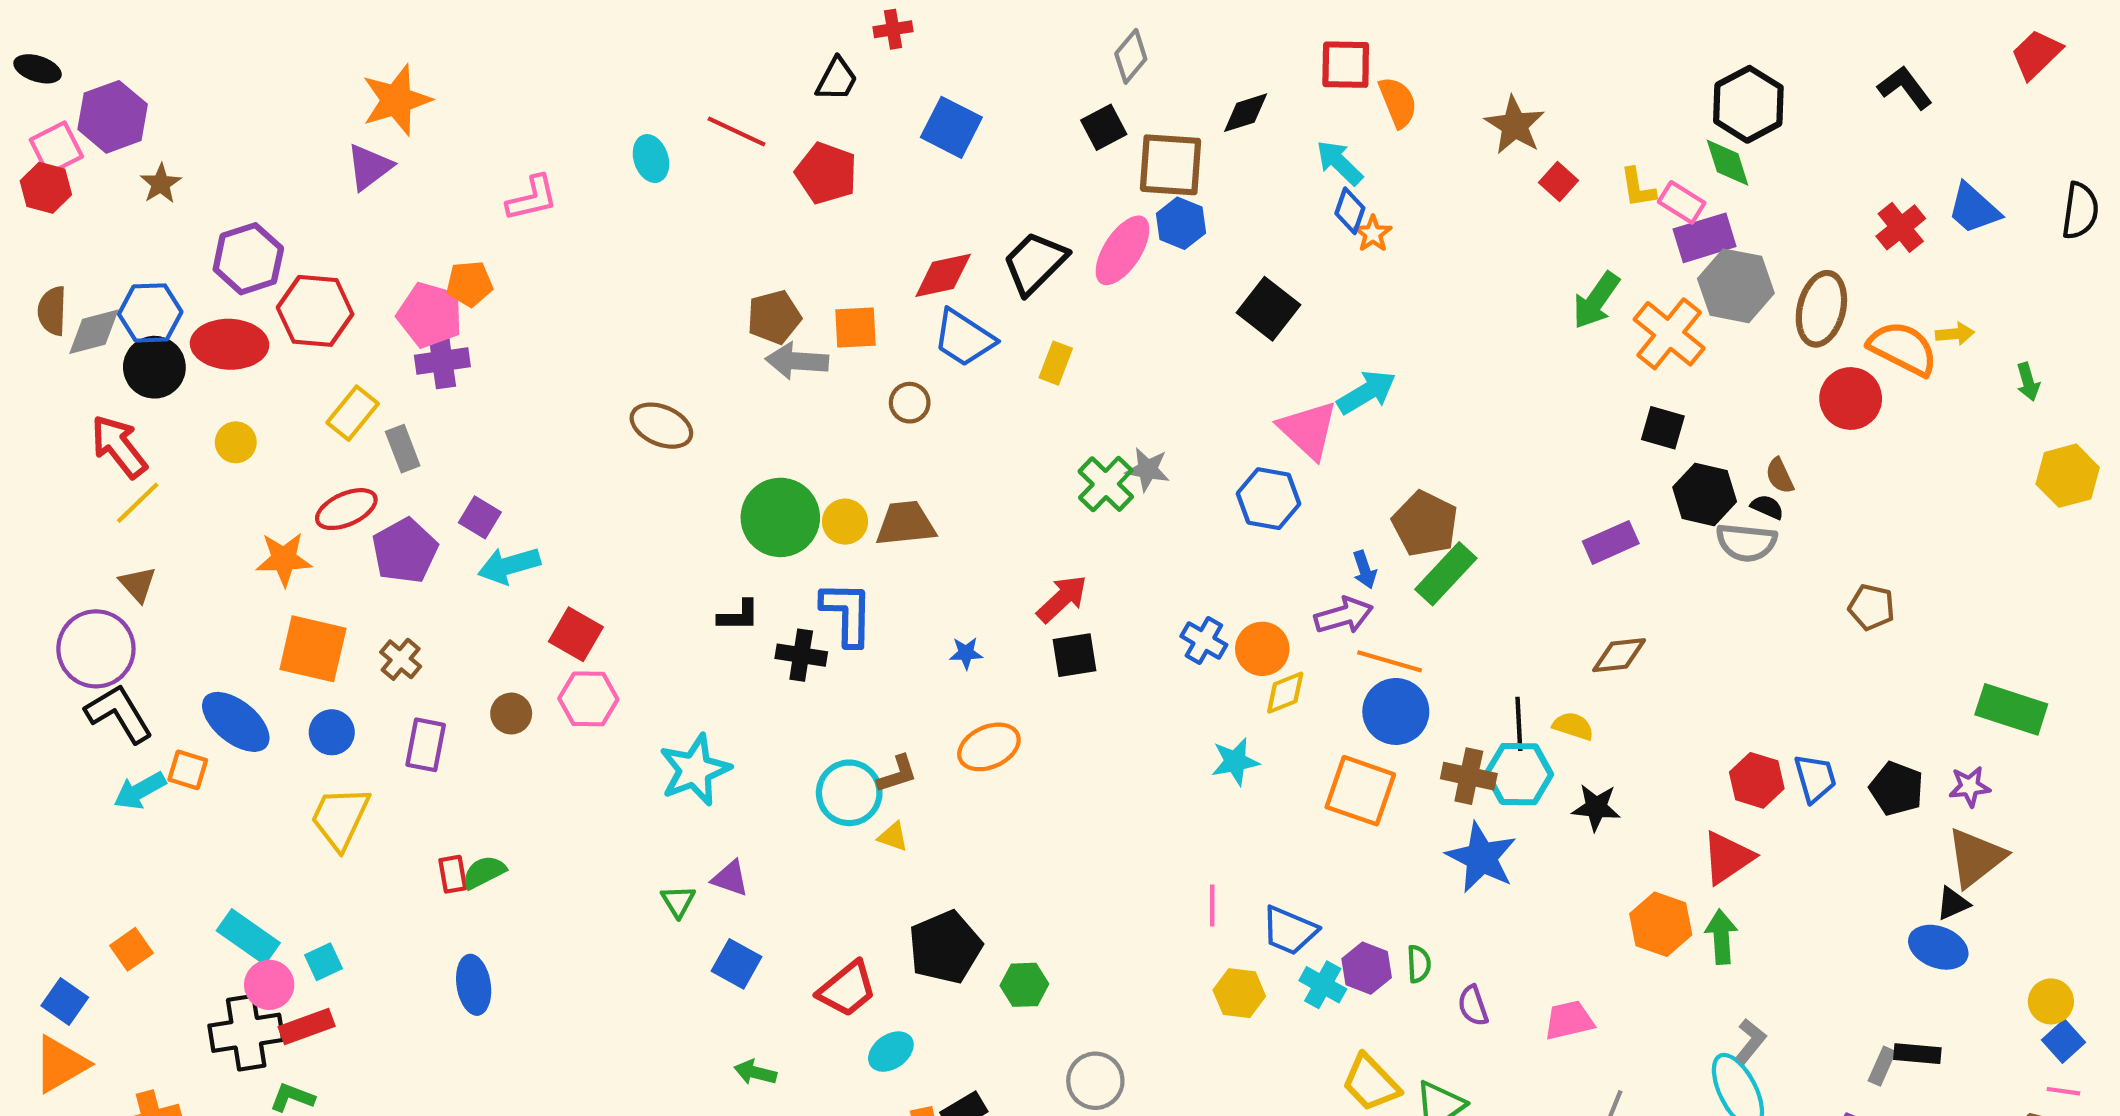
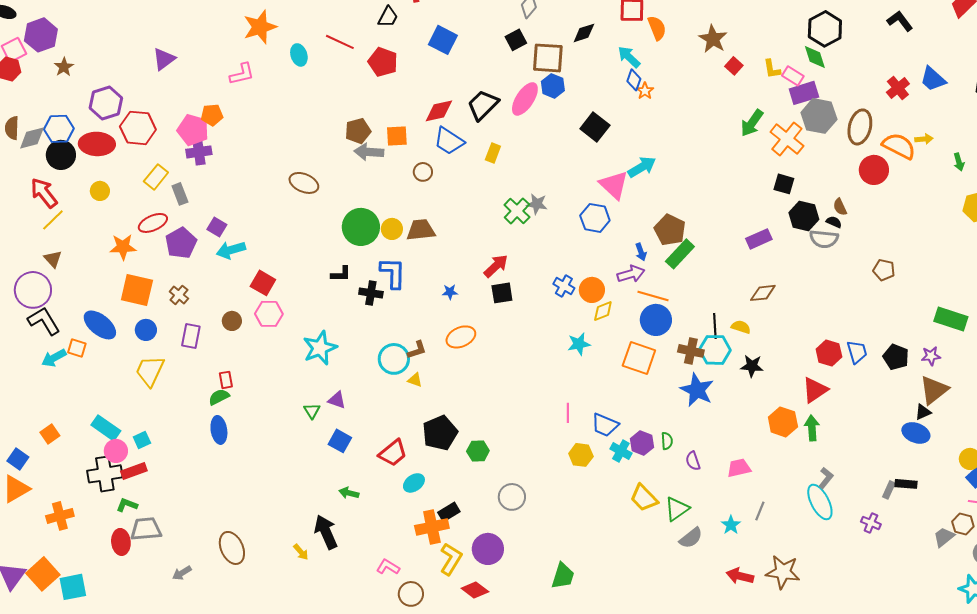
orange star: (396, 100) -> (260, 27), moved
red rectangle: (453, 874) -> (226, 380), moved
blue ellipse: (474, 985) -> (219, 430), moved

